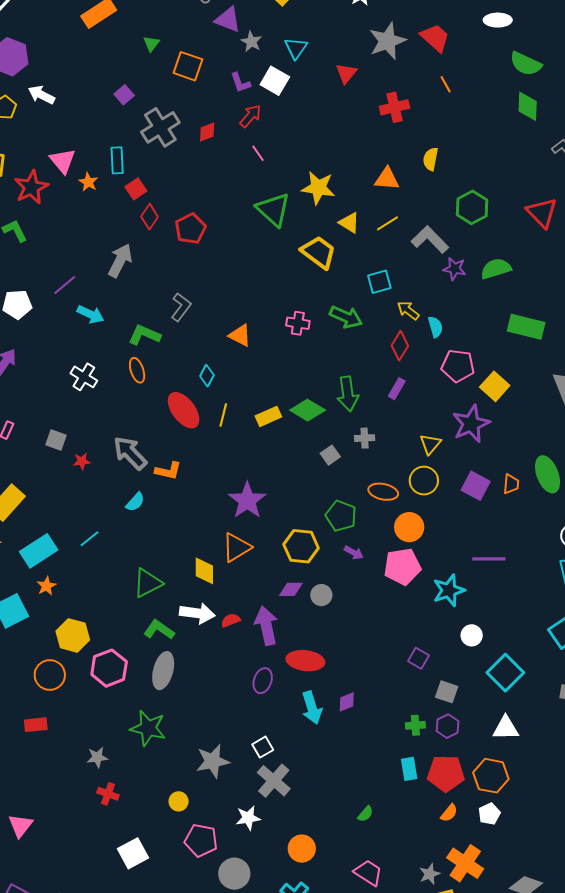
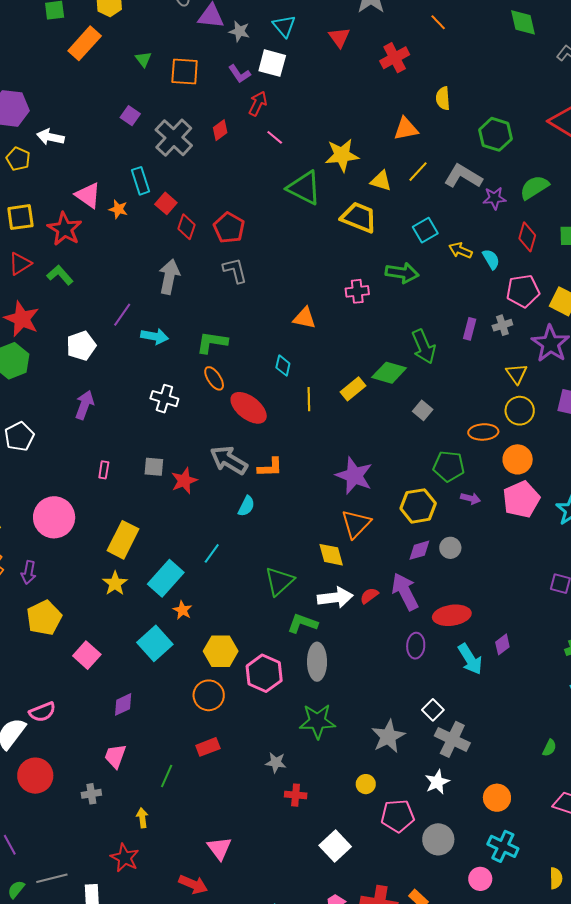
gray L-shape: (181, 307) -> (235, 270), moved, turned -36
red diamond: (400, 346) -> (527, 237), moved
red ellipse: (184, 410) -> (249, 408), moved
gray cross: (365, 438) -> (502, 325), moved
red star: (82, 461) -> (184, 481), size x1.5
gray star: (97, 757) -> (276, 763), turned 30

